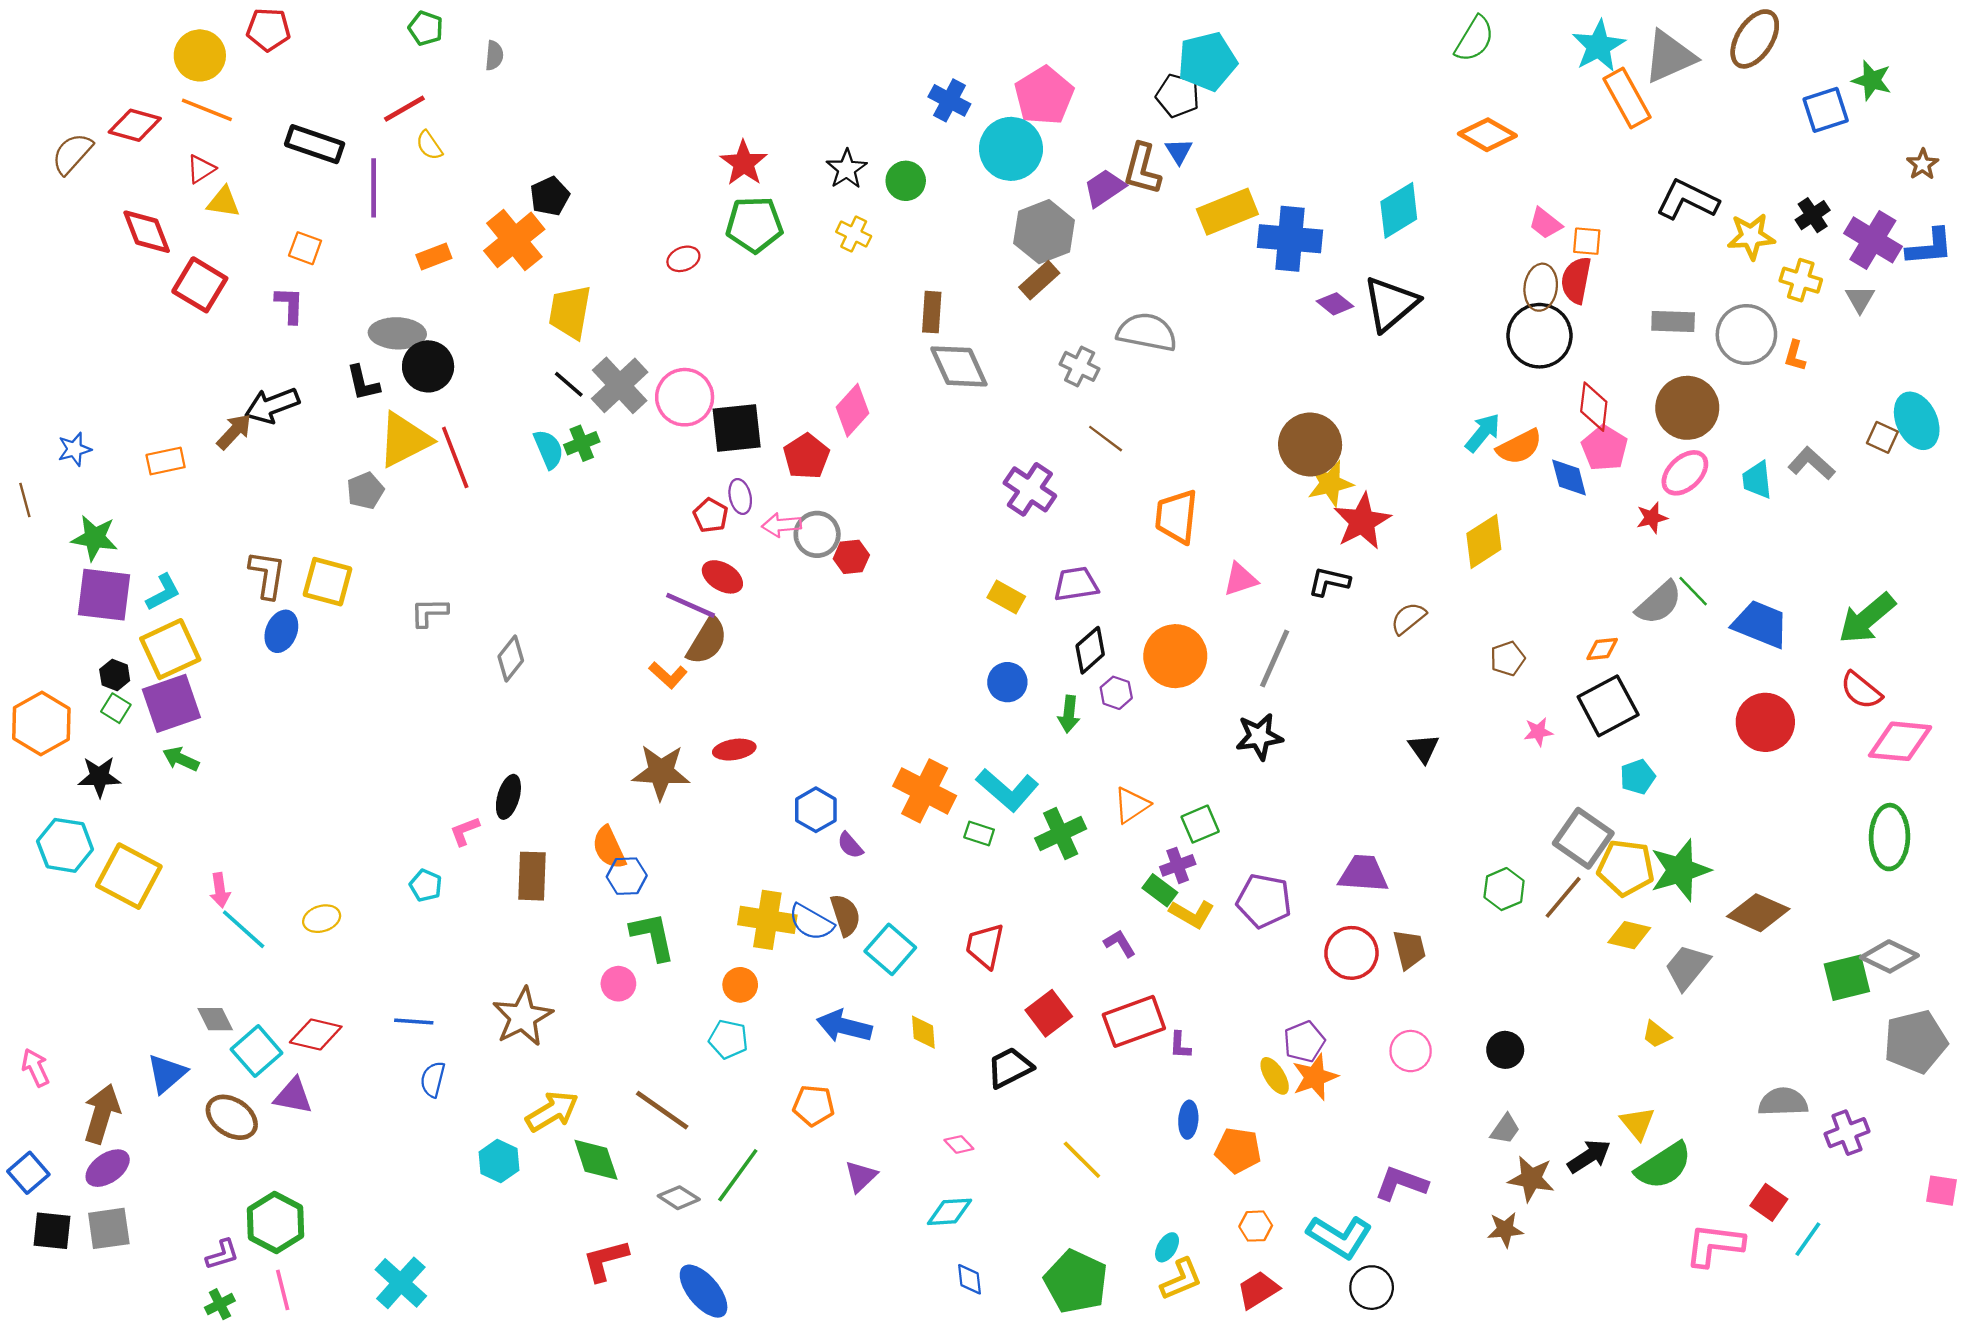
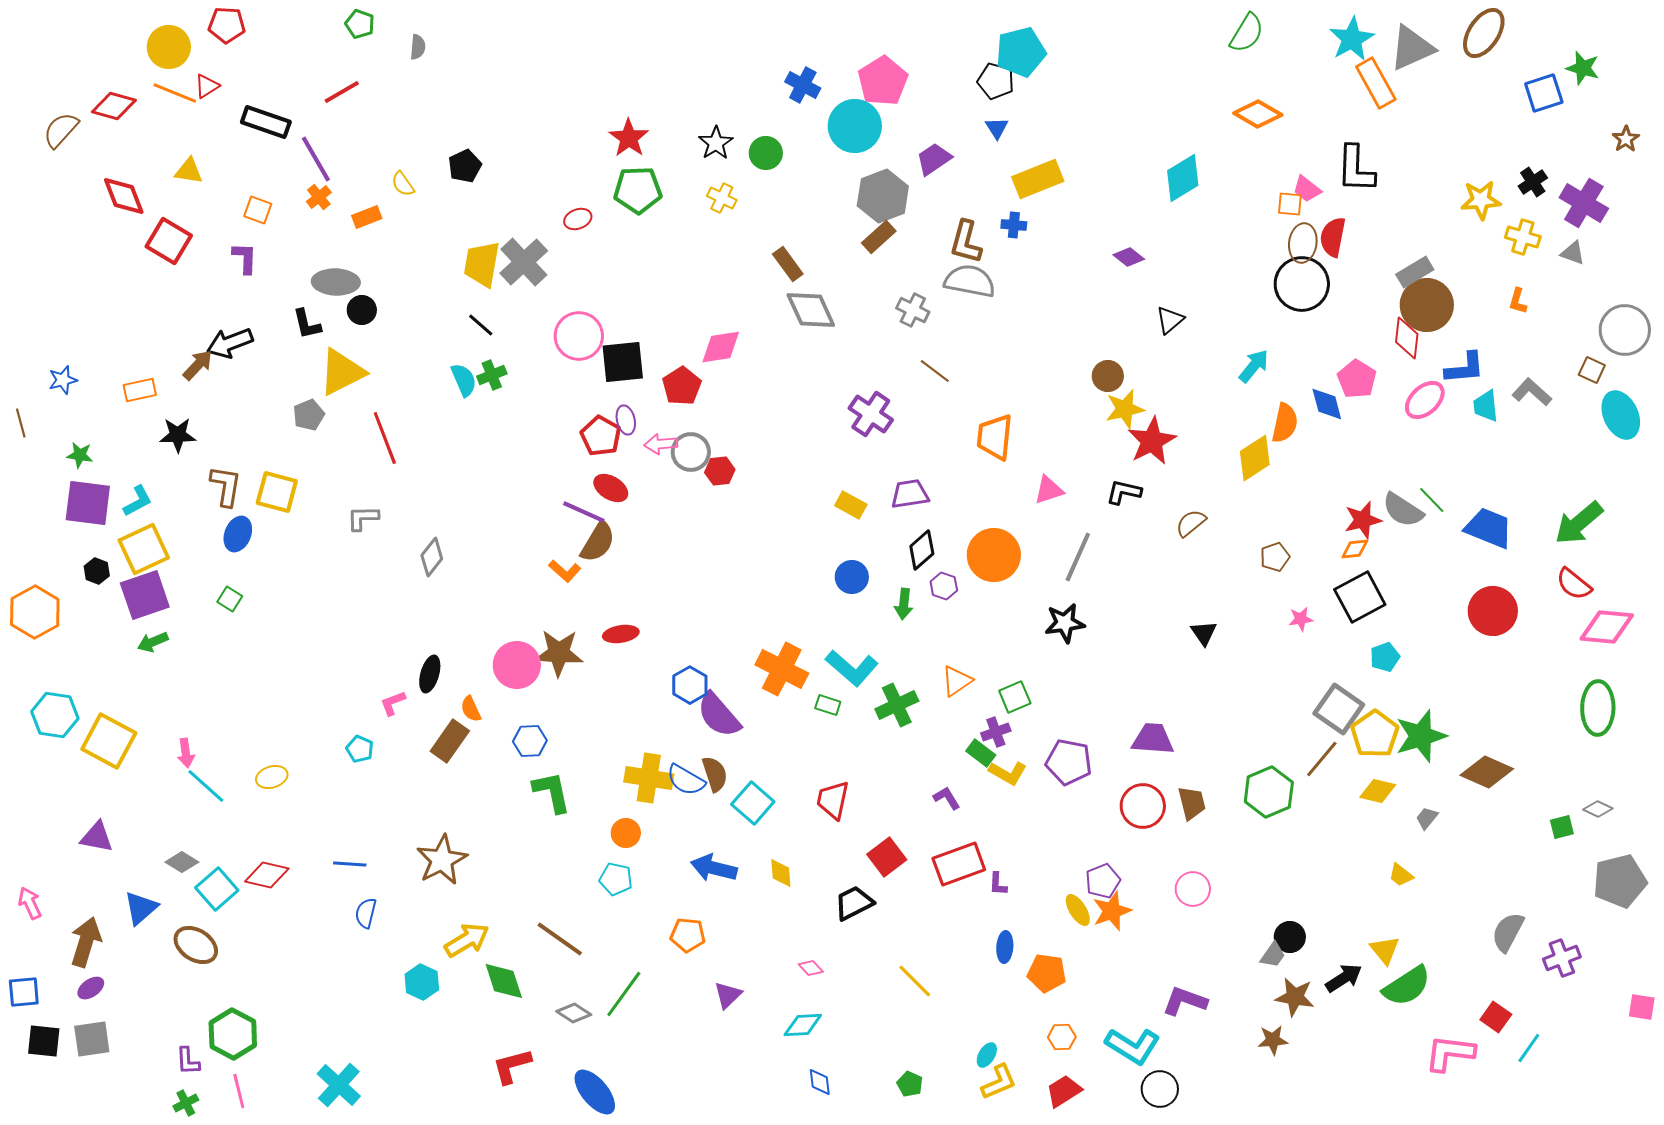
yellow semicircle: (429, 145) -> (403, 184), moved
red triangle: (201, 169) -> (207, 86), moved
brown L-shape: (1142, 169) -> (966, 242), moved
purple line: (374, 188) -> (316, 159), turned -30
black L-shape: (1687, 200) -> (1356, 169), moved, turned -114
blue cross: (1290, 239) -> (1014, 225), moved, size x0.5
orange cross: (514, 240) -> (319, 197), moved, size x0.5
orange square: (1587, 241) -> (1290, 204), moved
blue L-shape: (1930, 247) -> (1465, 368), moved
gray triangle: (1860, 299) -> (1573, 253), turned -40
black triangle: (1390, 304) -> (1170, 320), moved, size x0.6
brown rectangle: (932, 312) -> (788, 264), turned -40
gray rectangle: (1673, 322) -> (1415, 272), turned -33
gray circle: (1746, 335) -> (1625, 330), moved
black circle: (428, 366) -> (362, 310), size x0.7
gray cross: (620, 385) -> (524, 262), moved
red diamond: (1594, 407) -> (1407, 338), moved
brown circle: (1687, 408) -> (1427, 305), moved
pink diamond: (853, 410) -> (721, 347), turned 39
cyan ellipse: (1917, 421) -> (1621, 415), moved
brown circle: (1310, 444) -> (1108, 376), size x0.6
orange semicircle: (1519, 447) -> (1285, 423), moved, turned -51
red line: (455, 457) -> (385, 438), moved
red pentagon: (711, 515) -> (601, 436), size x1.4
red star: (1652, 518) -> (1363, 520), moved, size x1.4
green star: (95, 538) -> (80, 455), size x0.7
gray semicircle: (1659, 603) -> (1403, 510), turned 75
green square: (116, 708) -> (230, 599), moved
green arrow: (181, 759) -> (153, 642), turned -48
black star: (99, 777) -> (178, 435), moved
purple semicircle: (850, 845) -> (719, 715), size x2.0
orange semicircle: (609, 848) -> (471, 709), moved, size x0.7
yellow pentagon: (1626, 868) -> (1375, 734), turned 30
brown rectangle: (532, 876) -> (450, 741), turned 33
green hexagon: (1504, 889) -> (1269, 792), moved, size x1.4
gray diamond: (1889, 956) -> (1598, 809), size x0.6
gray trapezoid: (1687, 967) -> (1427, 818), size x0.6
green square: (1847, 978) -> (1562, 827), size x0.6
pink circle: (618, 984) -> (517, 665), moved, size x1.6
gray diamond: (215, 1019) -> (182, 862), turned -32
black circle: (1505, 1050) -> (1290, 937), moved
purple triangle: (293, 1096) -> (97, 837), moved
gray semicircle: (1783, 1102) -> (1508, 932), turned -60
purple ellipse: (108, 1168) -> (91, 988), size x0.7
blue square: (28, 1173) -> (24, 992), turned 36
purple L-shape: (222, 1254) -> (188, 1061), turned 104
green pentagon: (1076, 1282) -> (910, 1084), size x0.5

